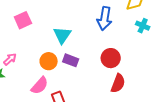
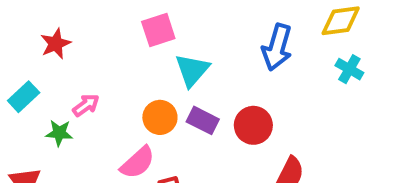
pink square: (23, 20) -> (158, 30), moved
red circle: (111, 58) -> (253, 125), moved

